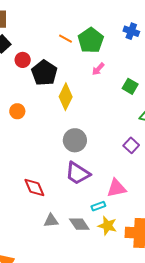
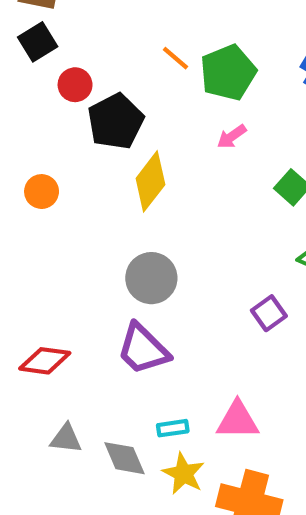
red diamond: (34, 187) -> (45, 361), turned -70
pink triangle: (116, 188) -> (238, 420), moved

